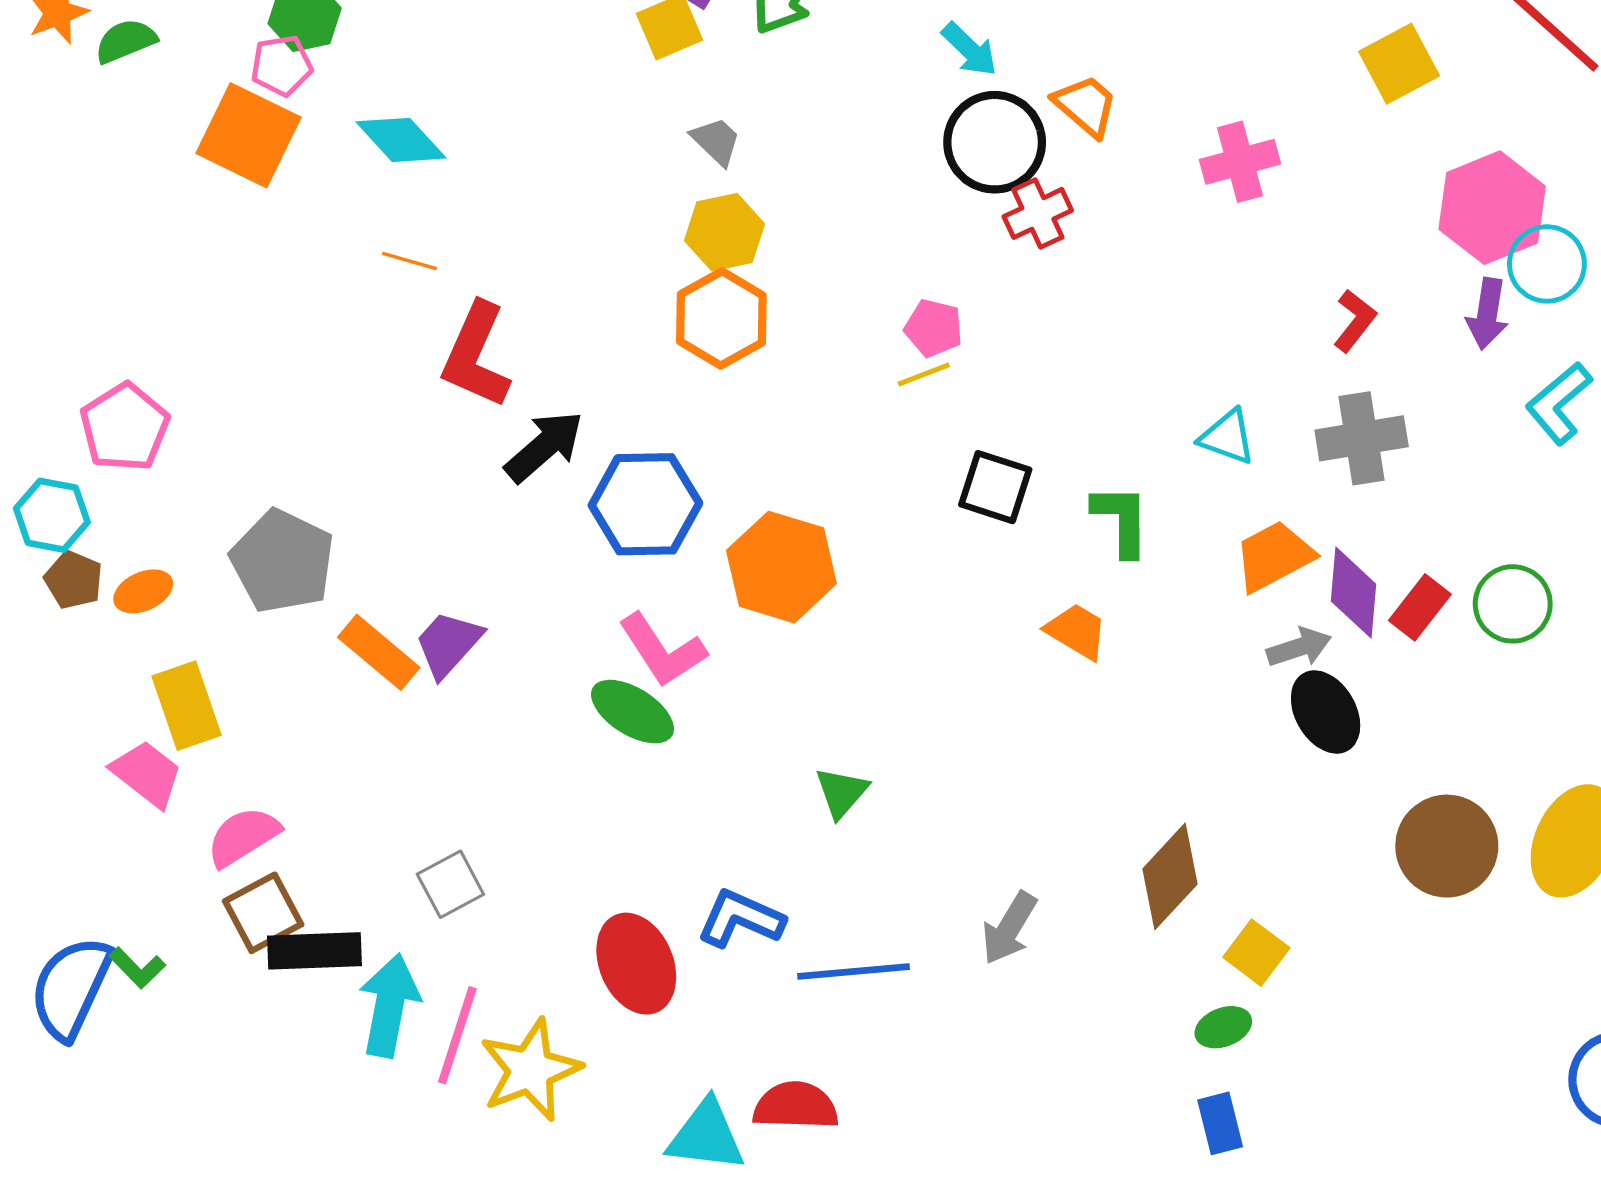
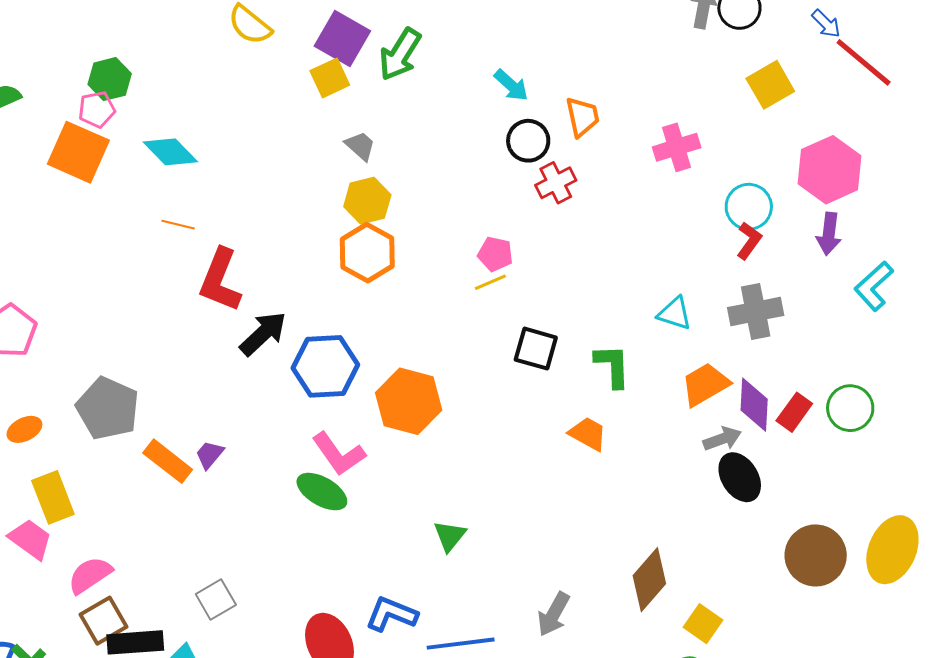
orange trapezoid: (1086, 106) -> (582, 117), turned 39
black circle: (995, 142) -> (528, 141), size x0.7
cyan circle: (1547, 264) -> (749, 207), moved
purple trapezoid: (448, 644) -> (209, 455), size x0.7

